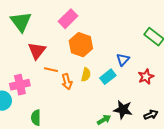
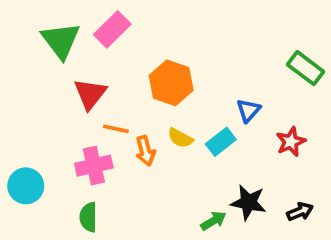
pink rectangle: (68, 19) -> (112, 29), moved
yellow semicircle: (86, 75) -> (180, 138), turned 104
pink cross: (20, 85) -> (94, 166), moved

